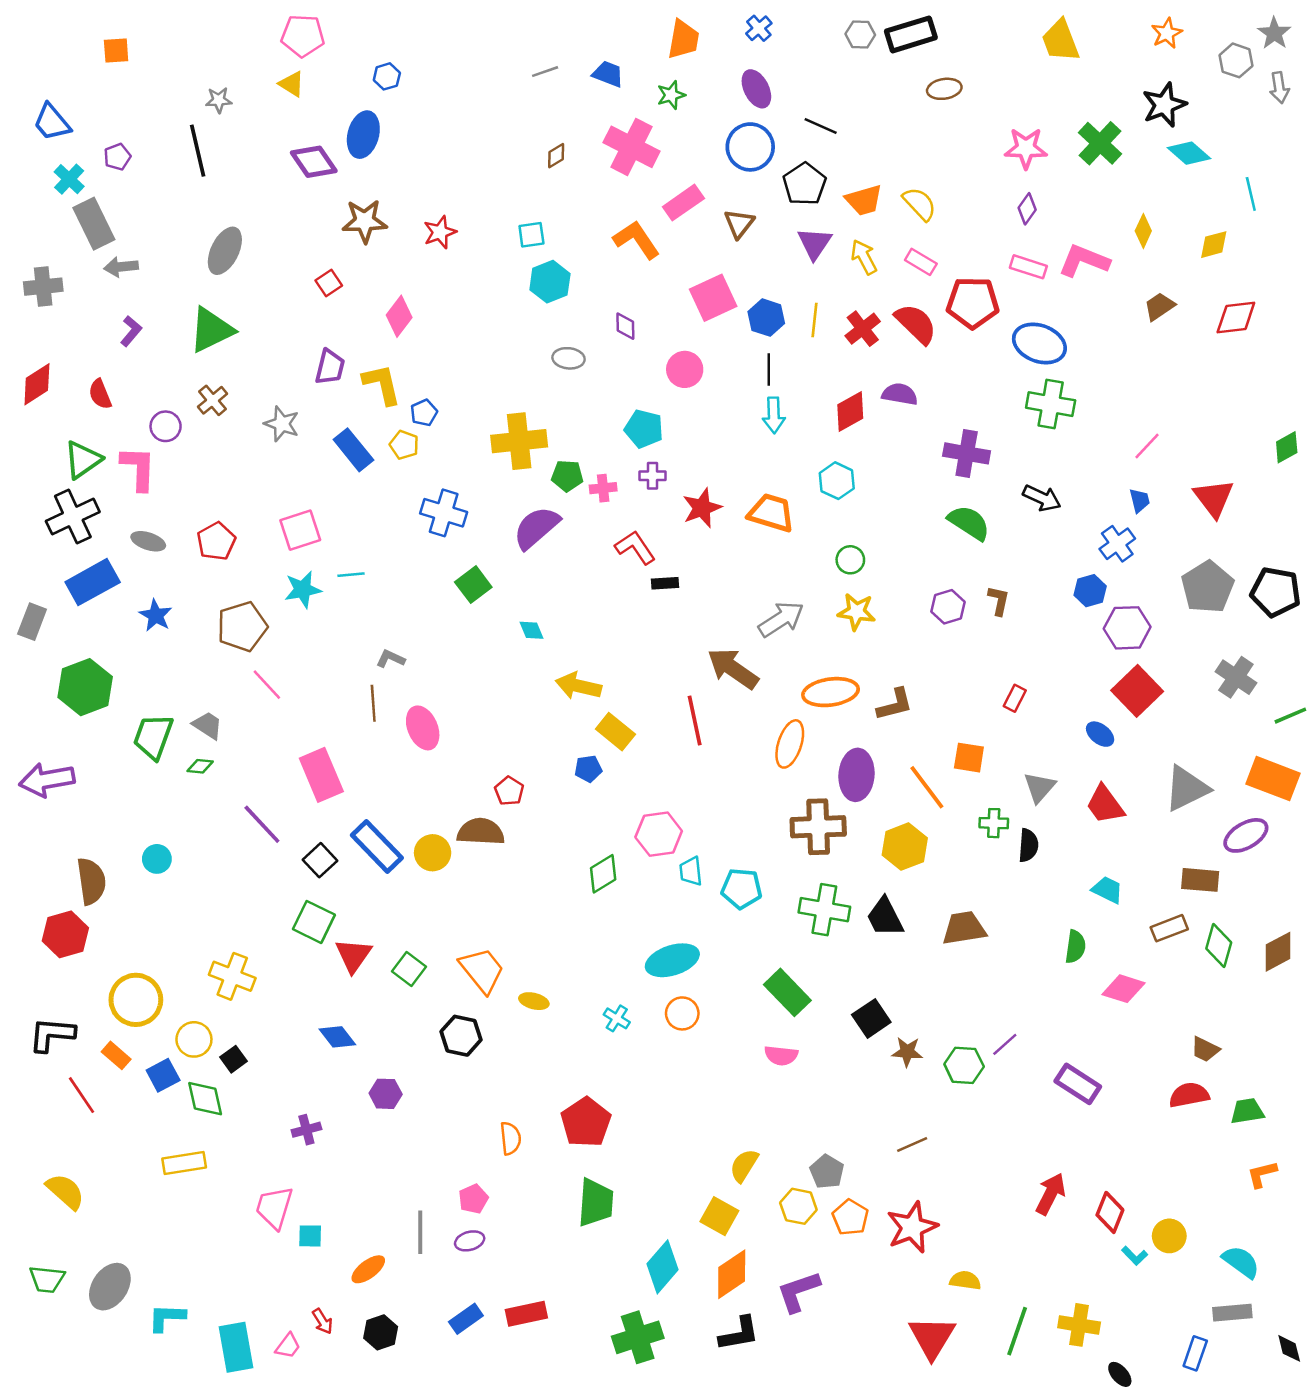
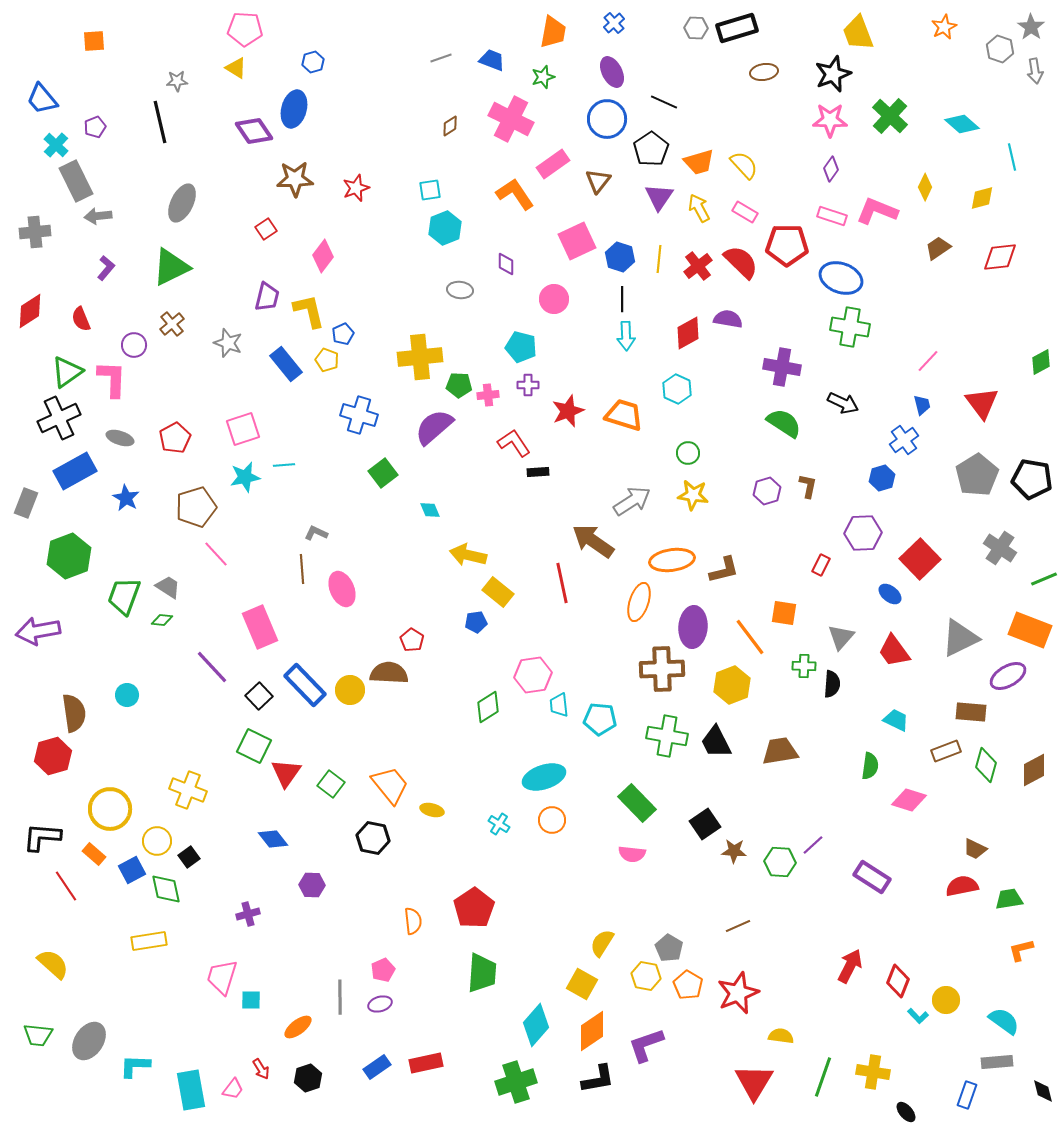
black star: (1164, 105) -> (833, 74), moved
purple hexagon: (1127, 628) -> (863, 533), moved

